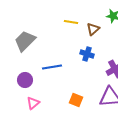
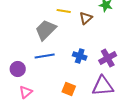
gray trapezoid: (25, 41) -> (46, 30), moved
blue cross: (87, 54) -> (80, 56), moved

